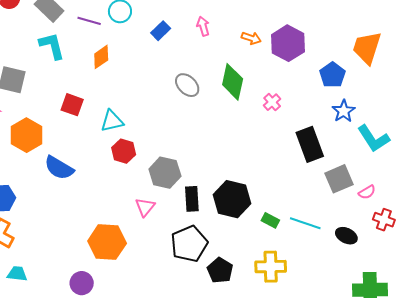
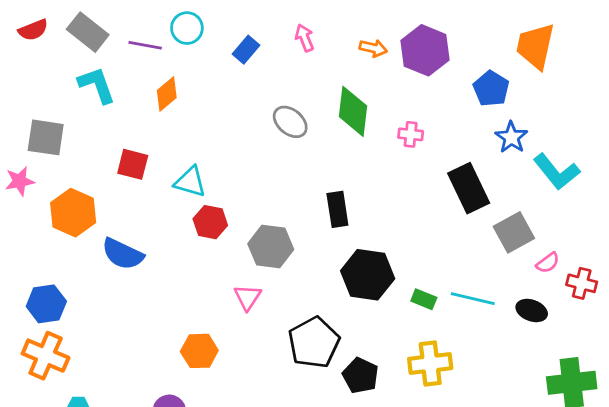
pink cross: (272, 102) -> (411, 134), turned -36
cyan triangle: (112, 121) -> (190, 182), turned 35
pink semicircle: (367, 192) -> (548, 263), moved
black rectangle: (192, 199) -> (337, 209), moved
orange hexagon: (107, 242) -> (199, 351), size x0.7

